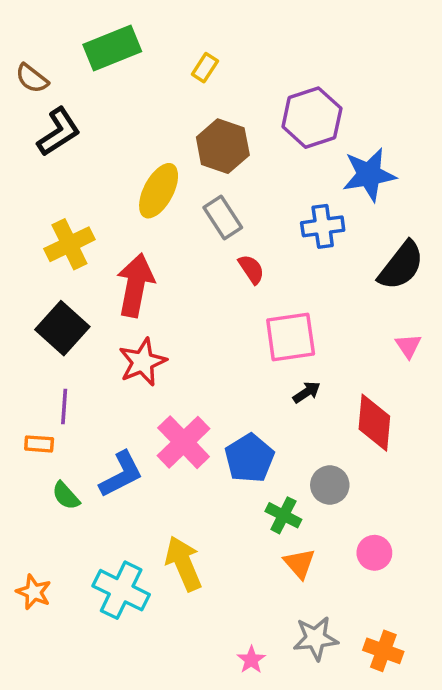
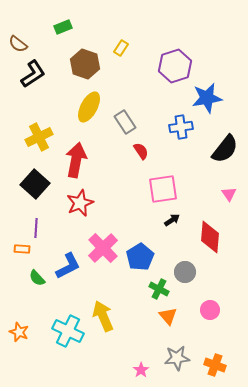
green rectangle: (112, 48) -> (63, 27), size x0.6
yellow rectangle: (205, 68) -> (121, 48), moved
brown hexagon: (223, 146) -> (85, 64), moved

